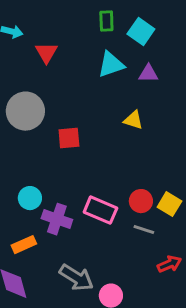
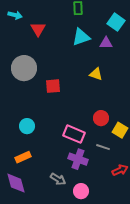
cyan square: (141, 32) -> (116, 22), moved
red circle: (141, 201) -> (101, 118), moved
purple cross: (57, 219) -> (78, 159), moved
gray arrow: (76, 278) -> (58, 179), size x0.7

